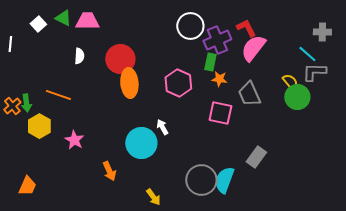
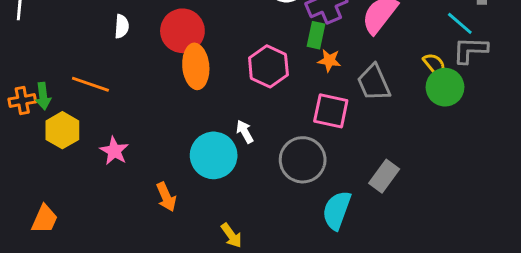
orange cross: (12, 106) -> (22, 100), turned 30
gray circle: (201, 180) -> (303, 160), moved

